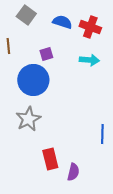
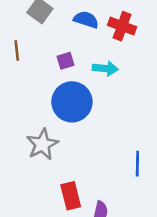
cyan arrow: (89, 60) -> (105, 69), moved
blue circle: (33, 80) -> (72, 102), moved

